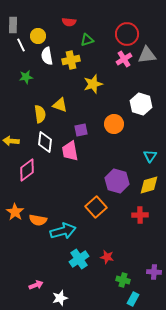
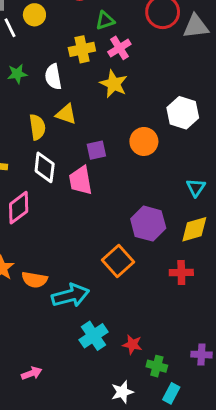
gray triangle: (147, 55) -> (196, 26), moved
white semicircle: (47, 56) -> (53, 77), moved
pink cross: (124, 59) -> (119, 48), moved
yellow star: (93, 84) -> (114, 84), turned -30
red star: (107, 257) -> (132, 344), moved
white star: (60, 298) -> (122, 392), moved

